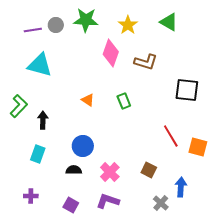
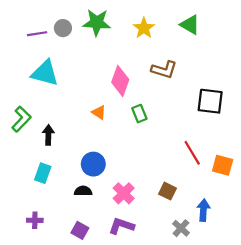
pink diamond: (111, 53) -> (120, 81), moved

